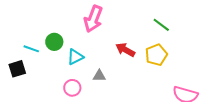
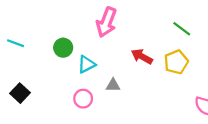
cyan line: (31, 49) -> (16, 43), moved
black square: (17, 69) -> (20, 93), moved, turned -30

